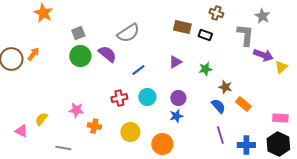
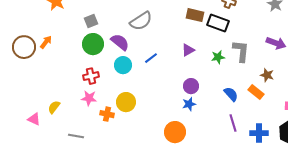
black rectangle: (205, 35) -> (218, 23), size x1.5
gray L-shape: (245, 35) -> (241, 51), moved
brown star: (225, 87) -> (267, 75), moved
cyan circle: (147, 97) -> (123, 65), moved
red cross: (119, 98) -> (91, 76), moved
yellow circle: (130, 132) -> (126, 102), moved

